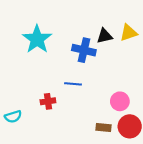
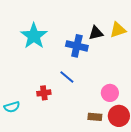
blue line: (73, 84) -> (67, 77), turned 35

